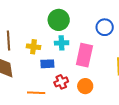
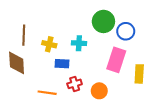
green circle: (59, 20) -> (103, 21), moved
pink rectangle: (84, 55) -> (116, 60), moved

